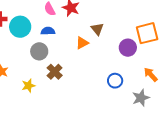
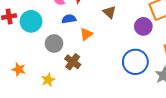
blue semicircle: (48, 31) -> (69, 19), moved
orange triangle: (82, 43) -> (86, 34), moved
blue circle: (115, 81) -> (135, 62), size x1.6

